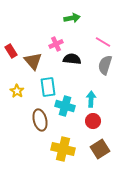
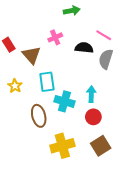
black semicircle: (72, 59) -> (84, 48), moved
yellow cross: (63, 149) -> (62, 146), turned -30

